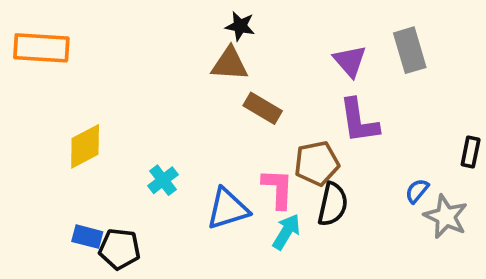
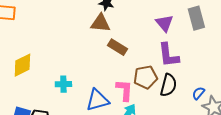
cyan cross: (163, 180) -> (63, 84), turned 35
black semicircle: (333, 204) -> (168, 85), moved

